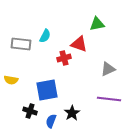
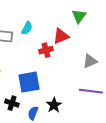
green triangle: (97, 24) -> (79, 16), turned -42
red triangle: (79, 44) -> (61, 36), turned -42

